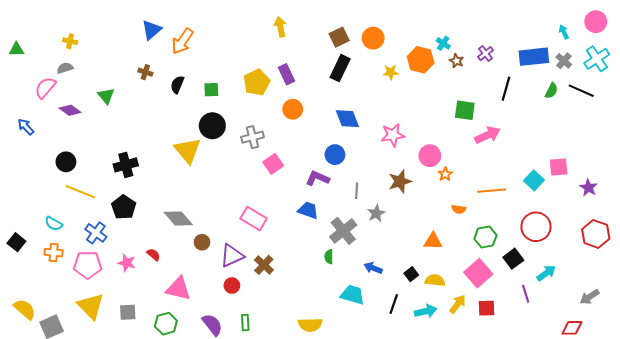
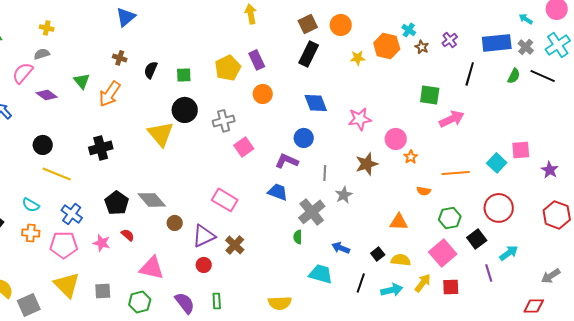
cyan arrow: (564, 32) -> (526, 19), turned -32
orange arrow: (182, 41) -> (110, 94), moved
black pentagon: (124, 207) -> (117, 203), moved

